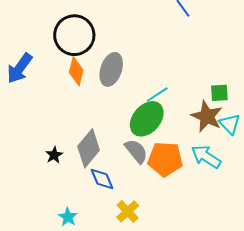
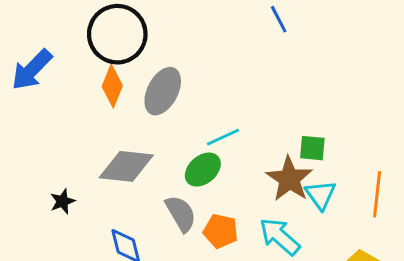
green ellipse: (147, 119) -> (203, 170), size x0.7
gray diamond: (89, 148) -> (126, 166), moved, turned 48
orange pentagon: (165, 159) -> (221, 231), size x0.7

